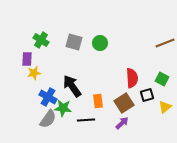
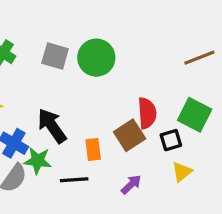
green circle: (100, 43) -> (96, 58), size x1.5
green square: (162, 79) -> (195, 115), size x1.5
brown square: (124, 103) -> (130, 135), moved
yellow triangle: (165, 107) -> (182, 172), moved

